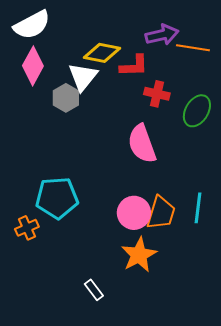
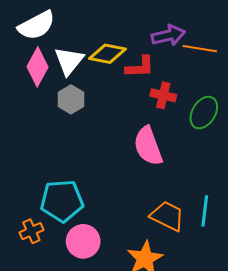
white triangle: (83, 77) -> (69, 61), moved
pink circle: (134, 213) -> (83, 241), moved
orange trapezoid: (161, 213) -> (167, 216), turned -81

